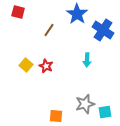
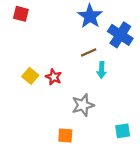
brown line: (49, 30) -> (89, 52), moved, turned 32
gray star: (85, 104) -> (83, 105), moved

